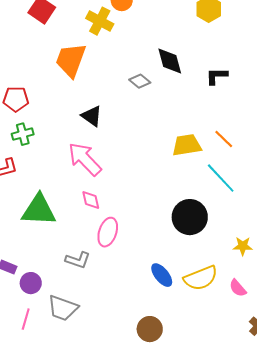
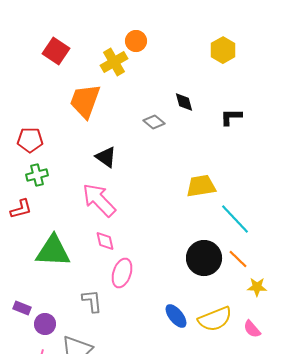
yellow cross: (100, 21) -> (114, 62), turned 32
black diamond: (170, 61) -> (184, 102), size x0.7
orange line: (224, 139) -> (238, 259), moved
gray L-shape: (78, 260) -> (92, 301), turned -115

